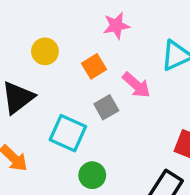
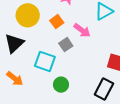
yellow circle: (45, 51) -> (28, 15), size x1.5

